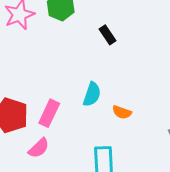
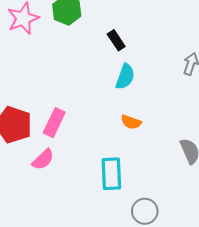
cyan semicircle: (92, 94) -> (125, 77), moved

